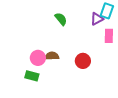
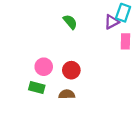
brown semicircle: (52, 56) -> (67, 94), moved
red circle: (83, 61) -> (71, 70), moved

